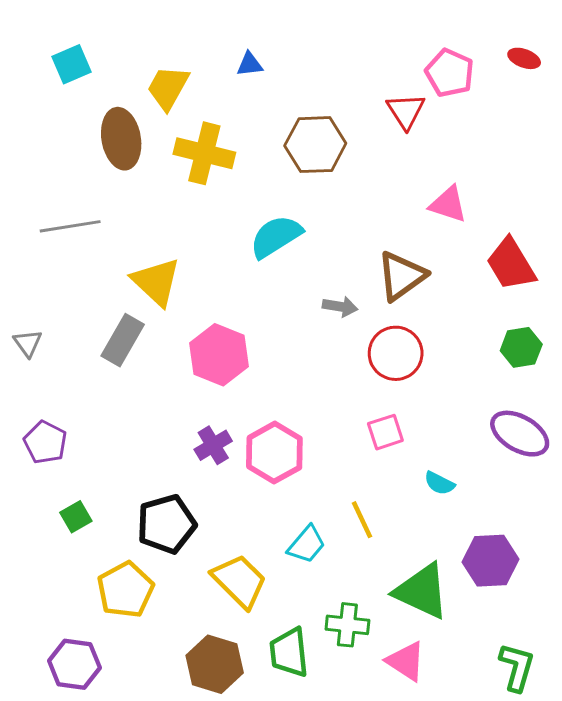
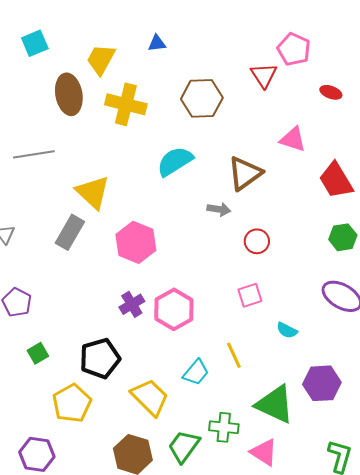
red ellipse: (524, 58) -> (331, 92), moved
brown triangle: (401, 276) -> (245, 173), moved
red circle: (396, 353) -> (257, 241), size x0.7
green trapezoid: (289, 653) -> (184, 446), turned 42

